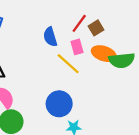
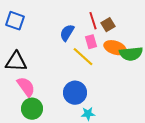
red line: (79, 23) -> (93, 21), turned -54
blue semicircle: (50, 37) -> (67, 33), turned 48

